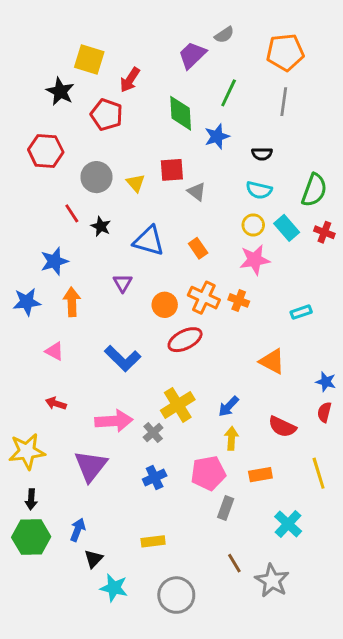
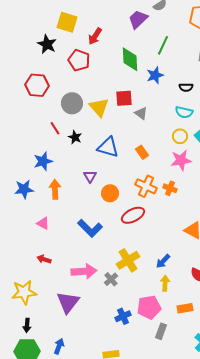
yellow triangle: (136, 183) -> (99, 107), size x1.5
orange circle: (165, 305) -> (110, 193), moved
blue cross: (155, 478) -> (123, 316), moved

